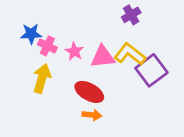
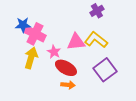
pink cross: (47, 46) -> (35, 34), size x1.5
pink star: (74, 51) -> (54, 52), moved
purple square: (151, 70) -> (105, 70), moved

